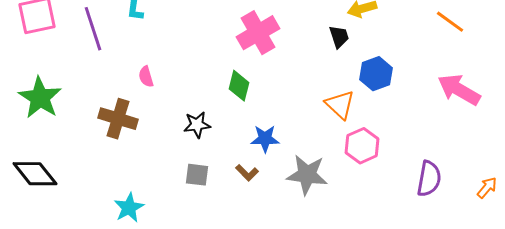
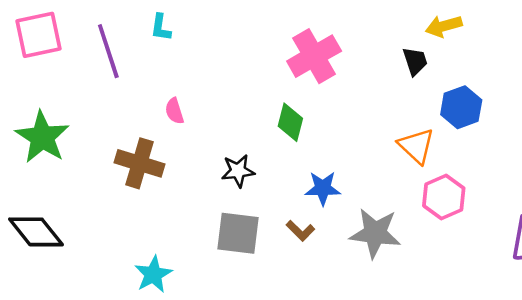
gray square: (197, 175) -> (238, 233), size x1.5

